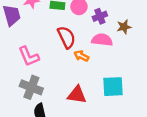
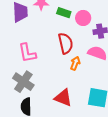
orange arrow: (81, 56) -> (75, 63), turned 72

